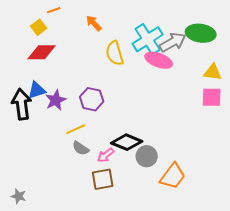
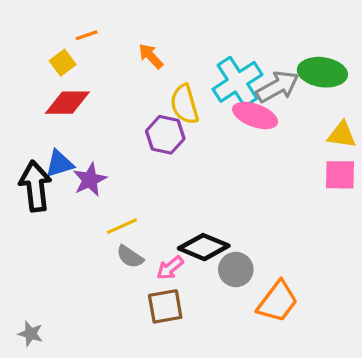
purple hexagon: (92, 99) -> (165, 135), moved

